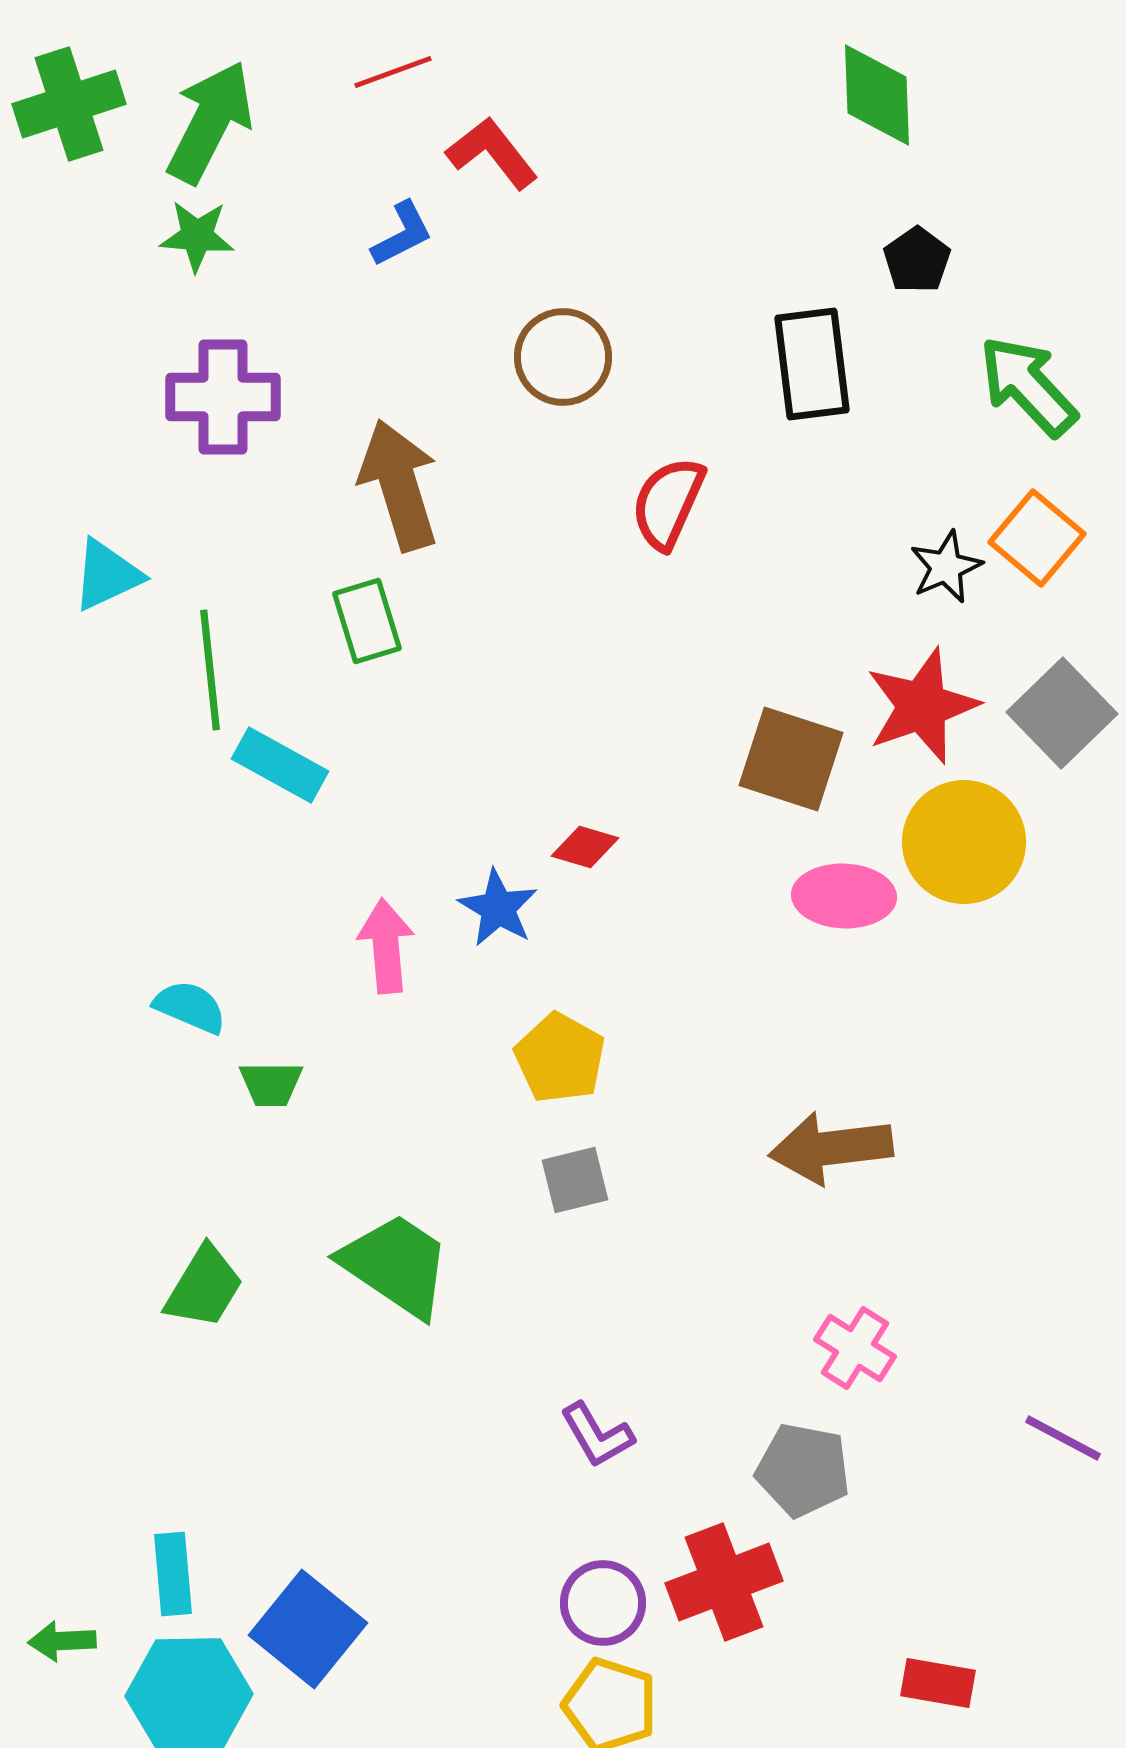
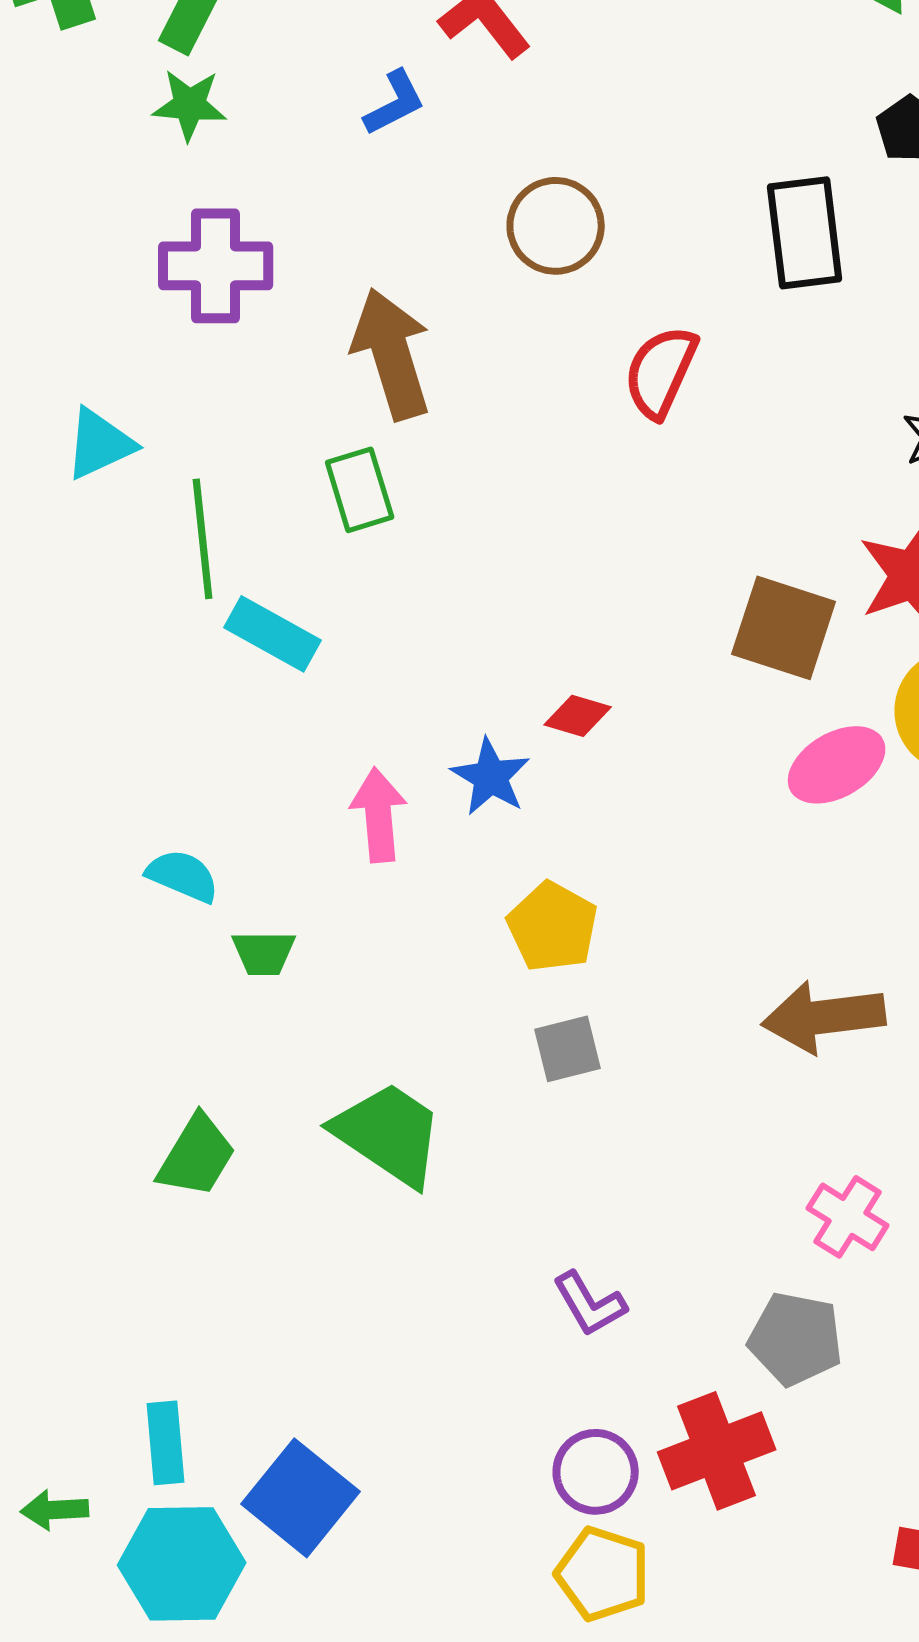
pink ellipse: (844, 896) -> (837, 765), turned -32

